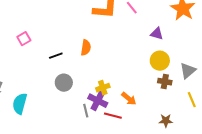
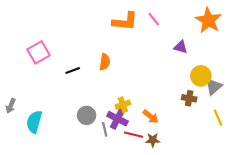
pink square: (24, 39) -> (38, 52), size x1.5
yellow circle: (160, 61) -> (201, 76), moved
gray circle: (64, 83) -> (87, 115), moved
brown star: (166, 121) -> (153, 140), moved

